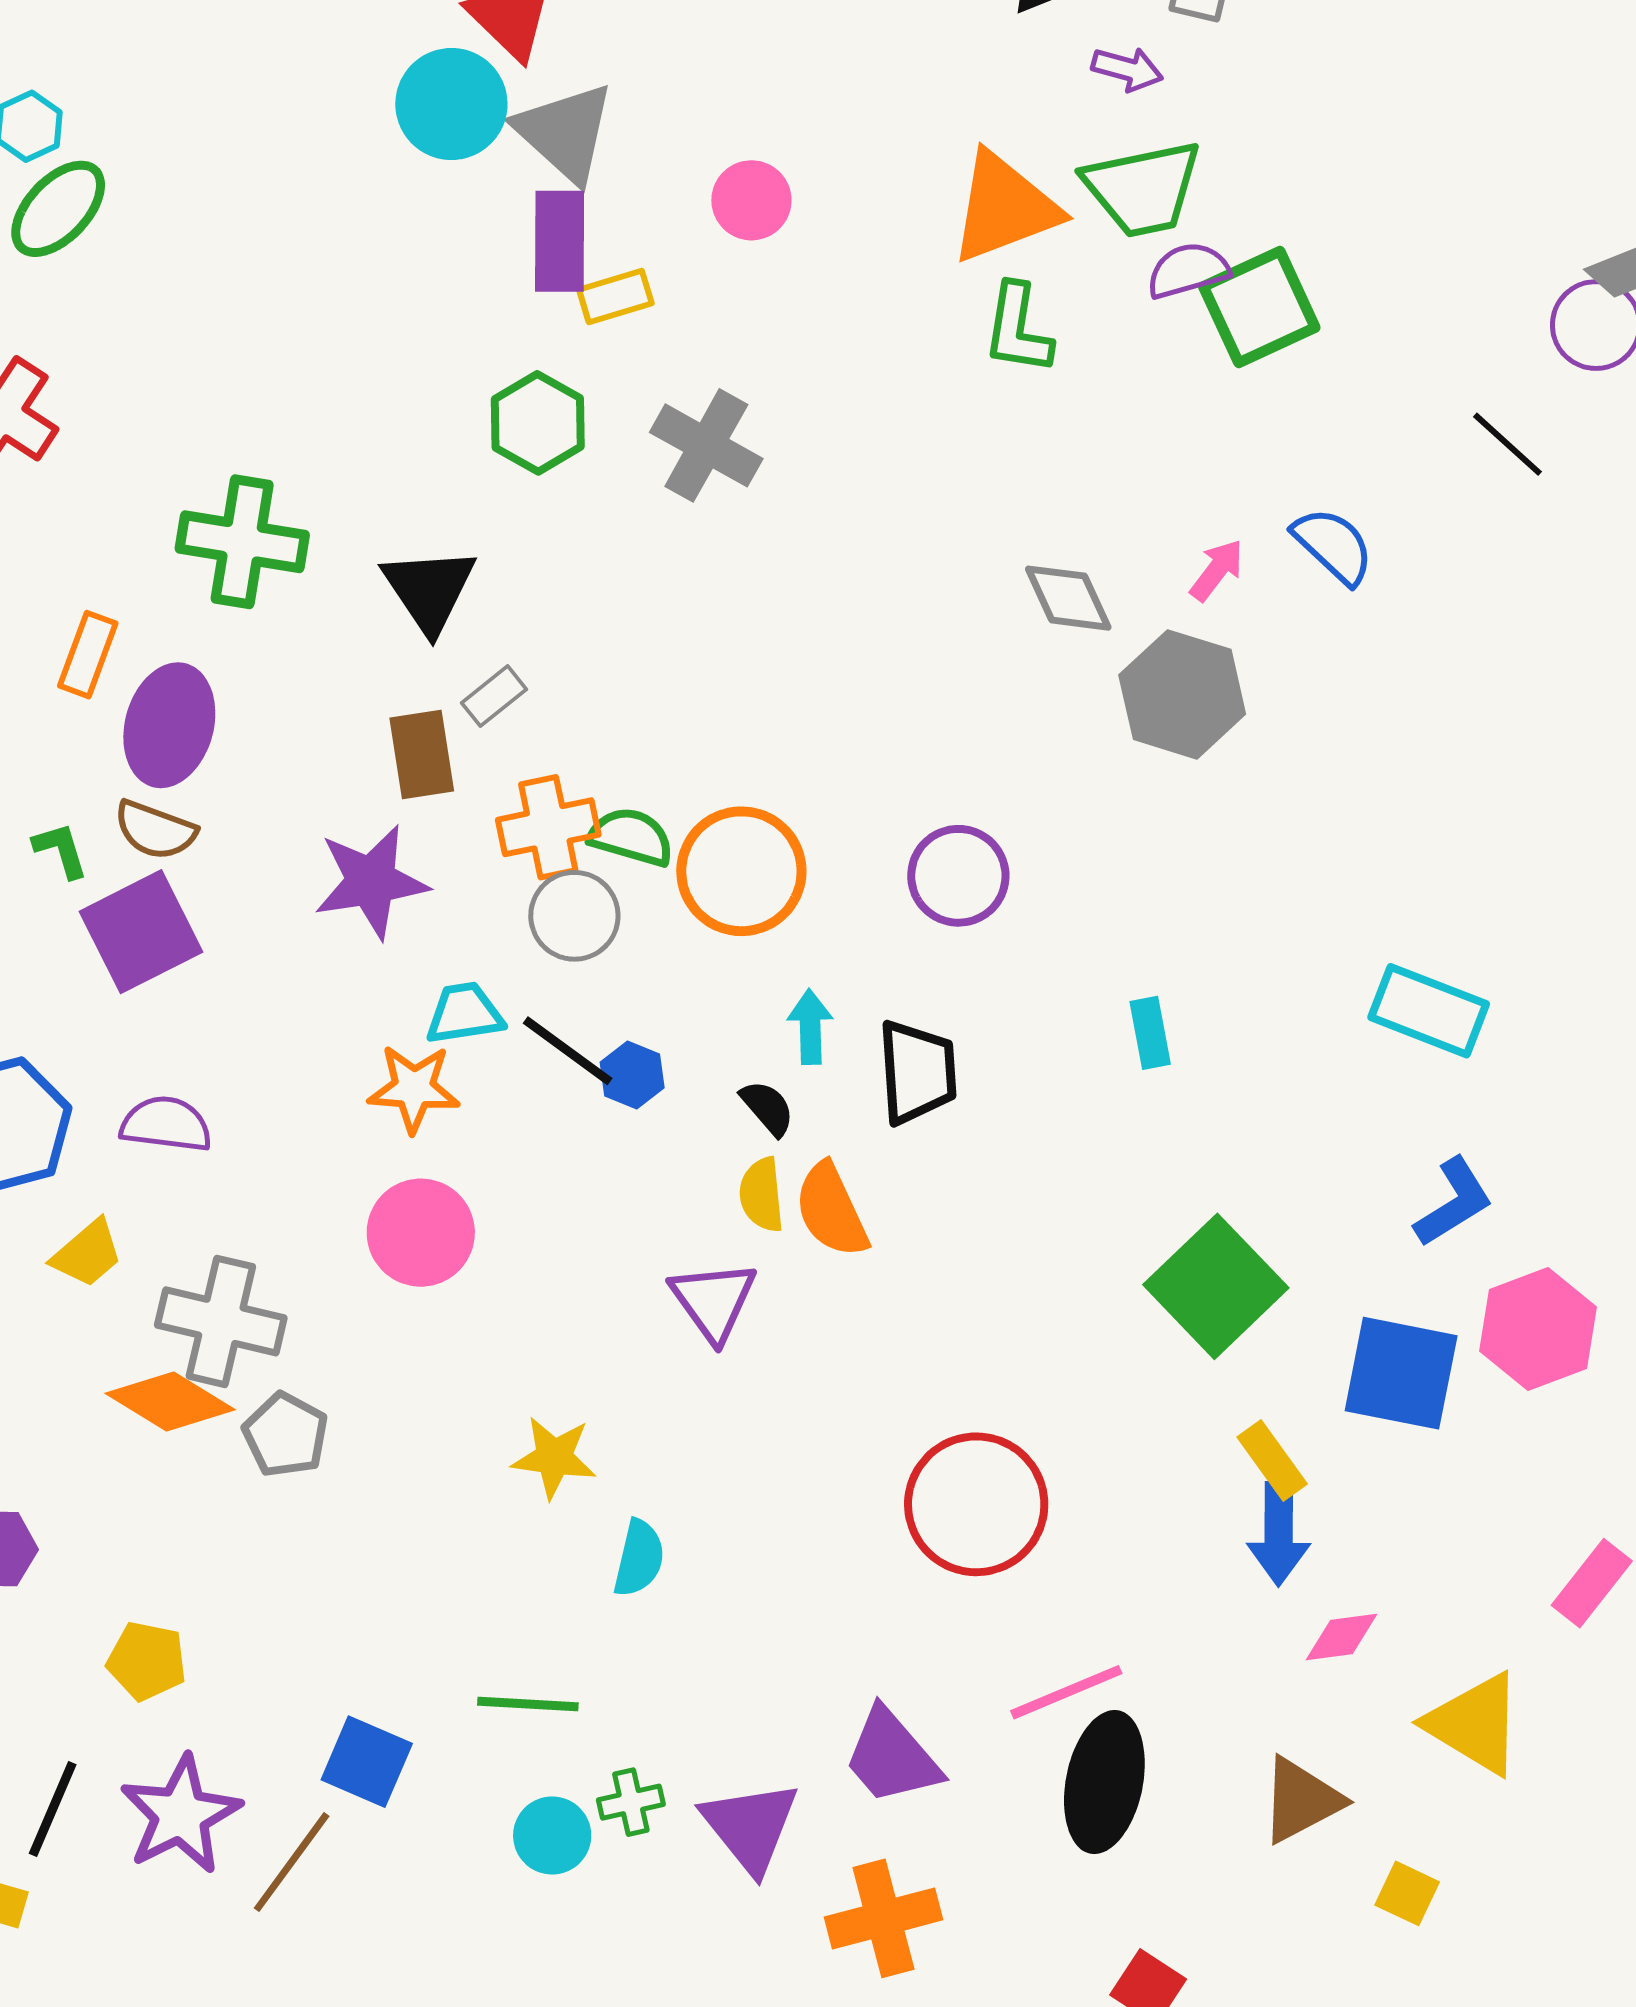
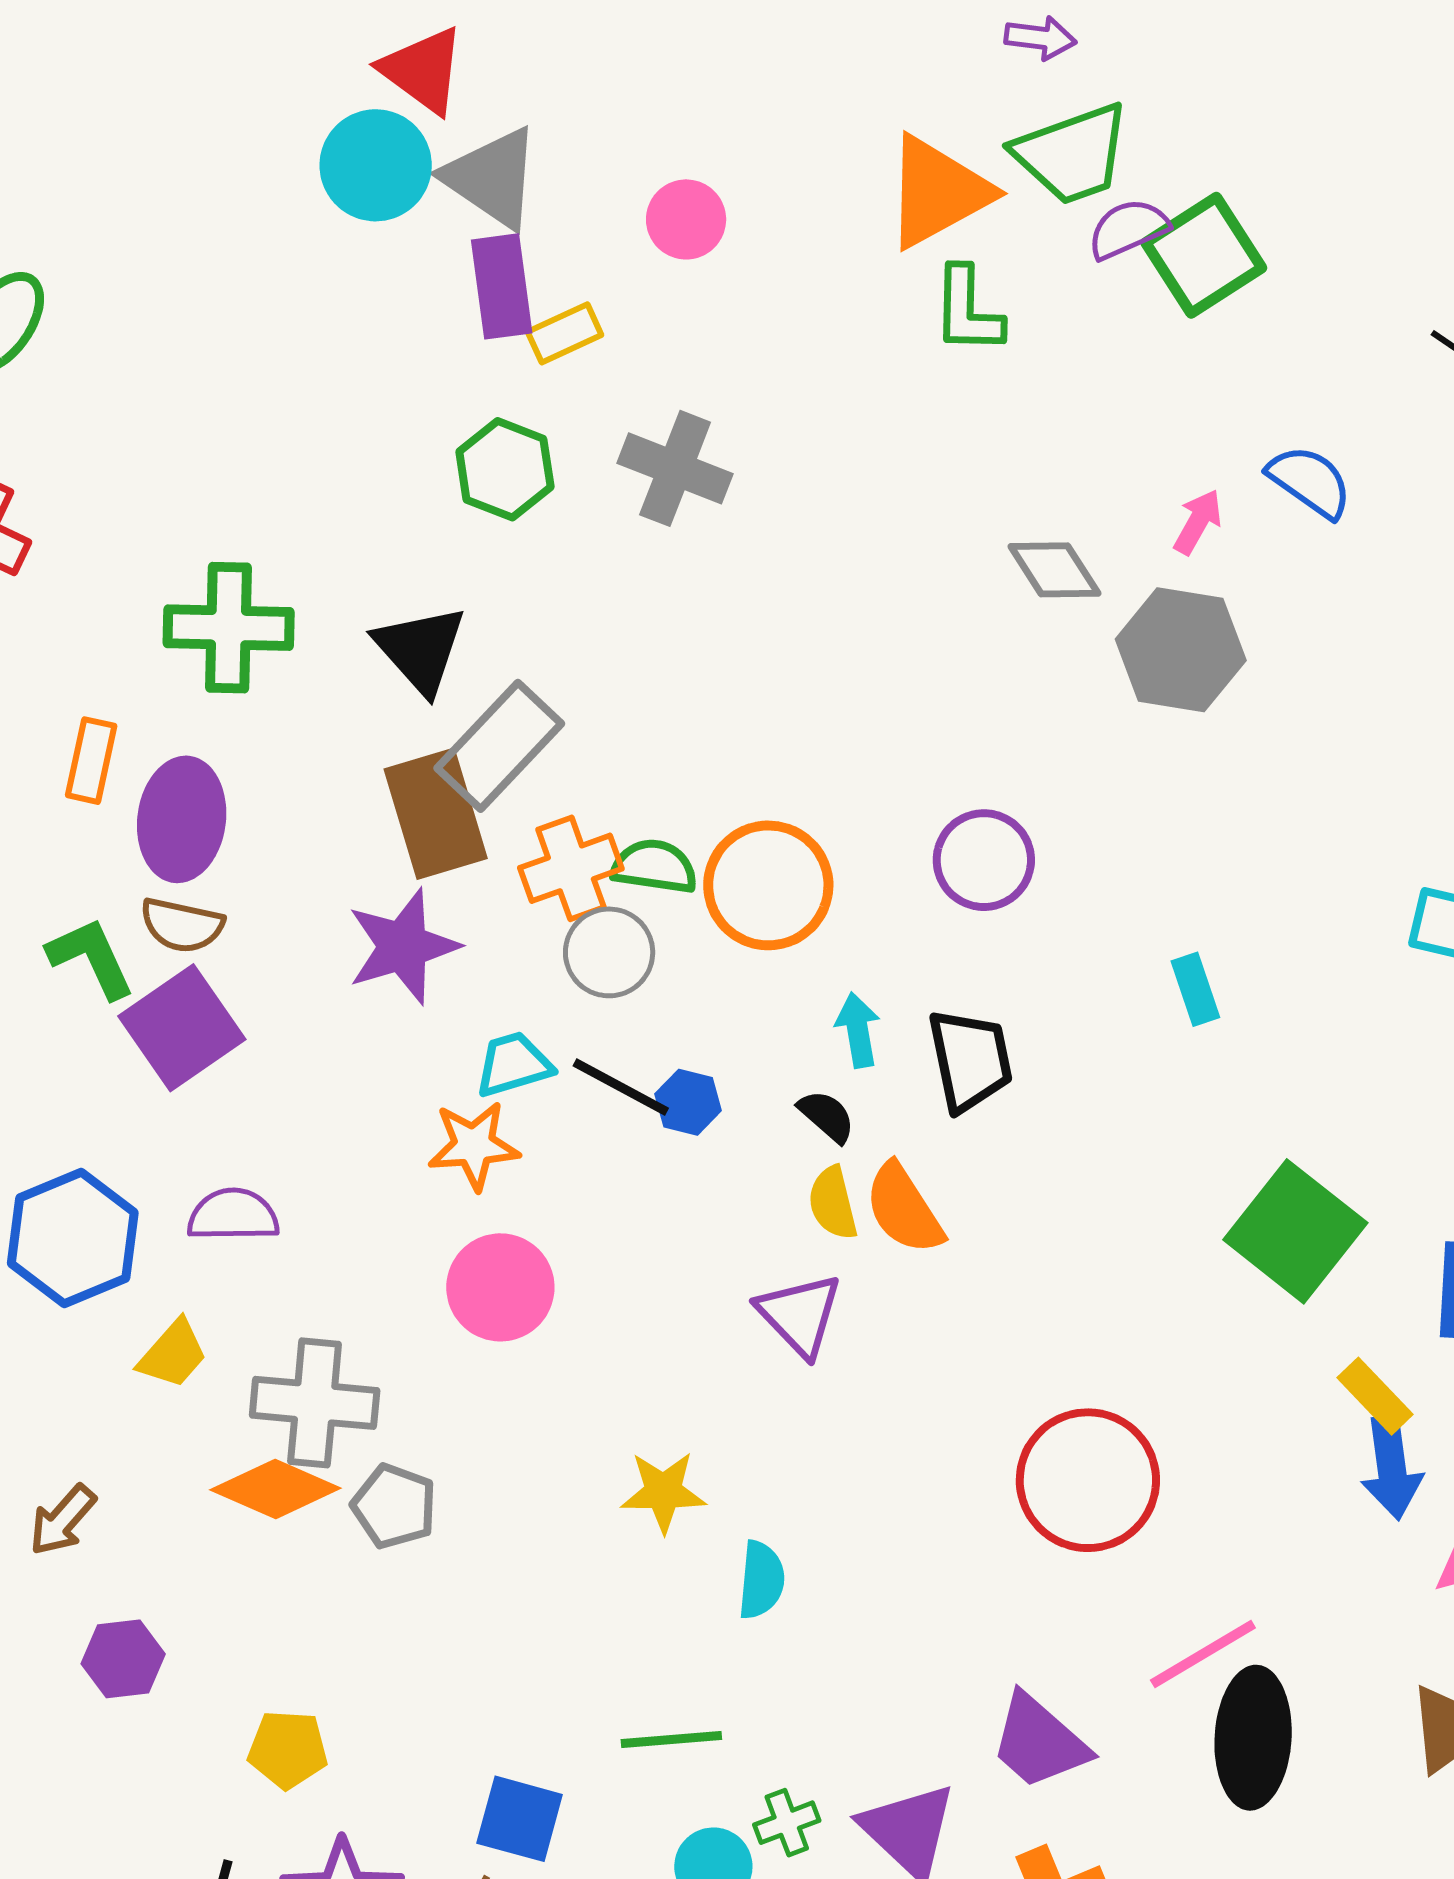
gray rectangle: (494, 696) -> (499, 746), size x2.0
brown rectangle: (422, 755) -> (436, 814), size x1.4
green L-shape: (61, 850) -> (91, 958), size x1.5

